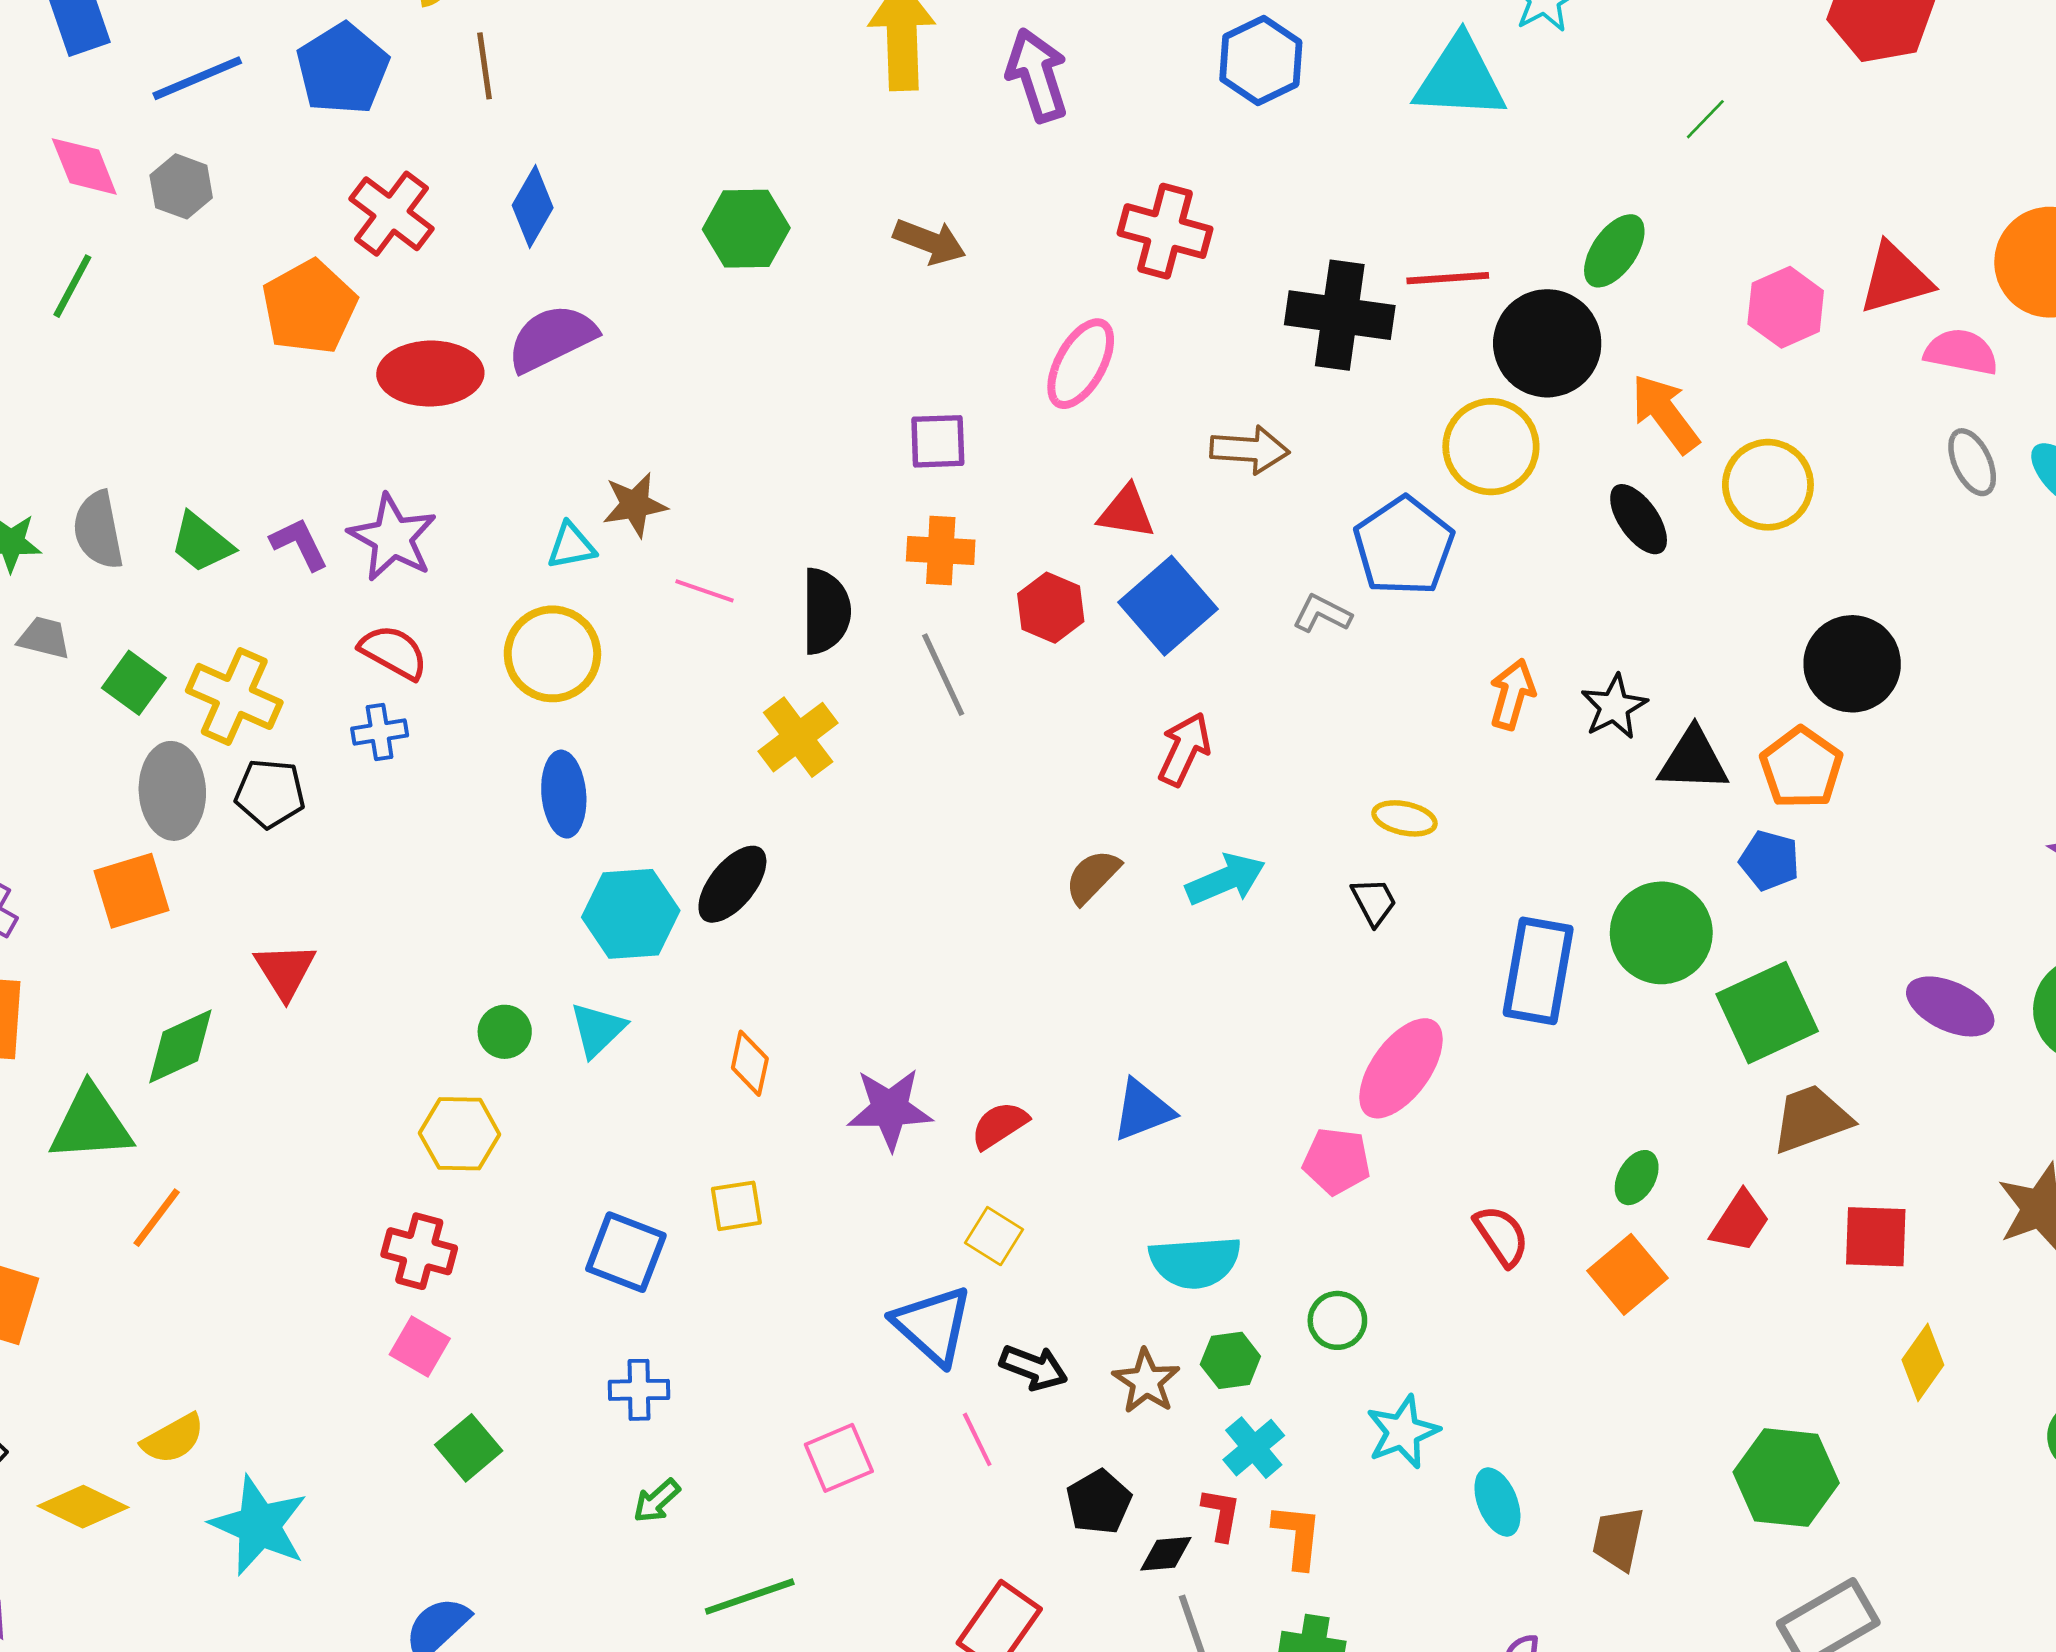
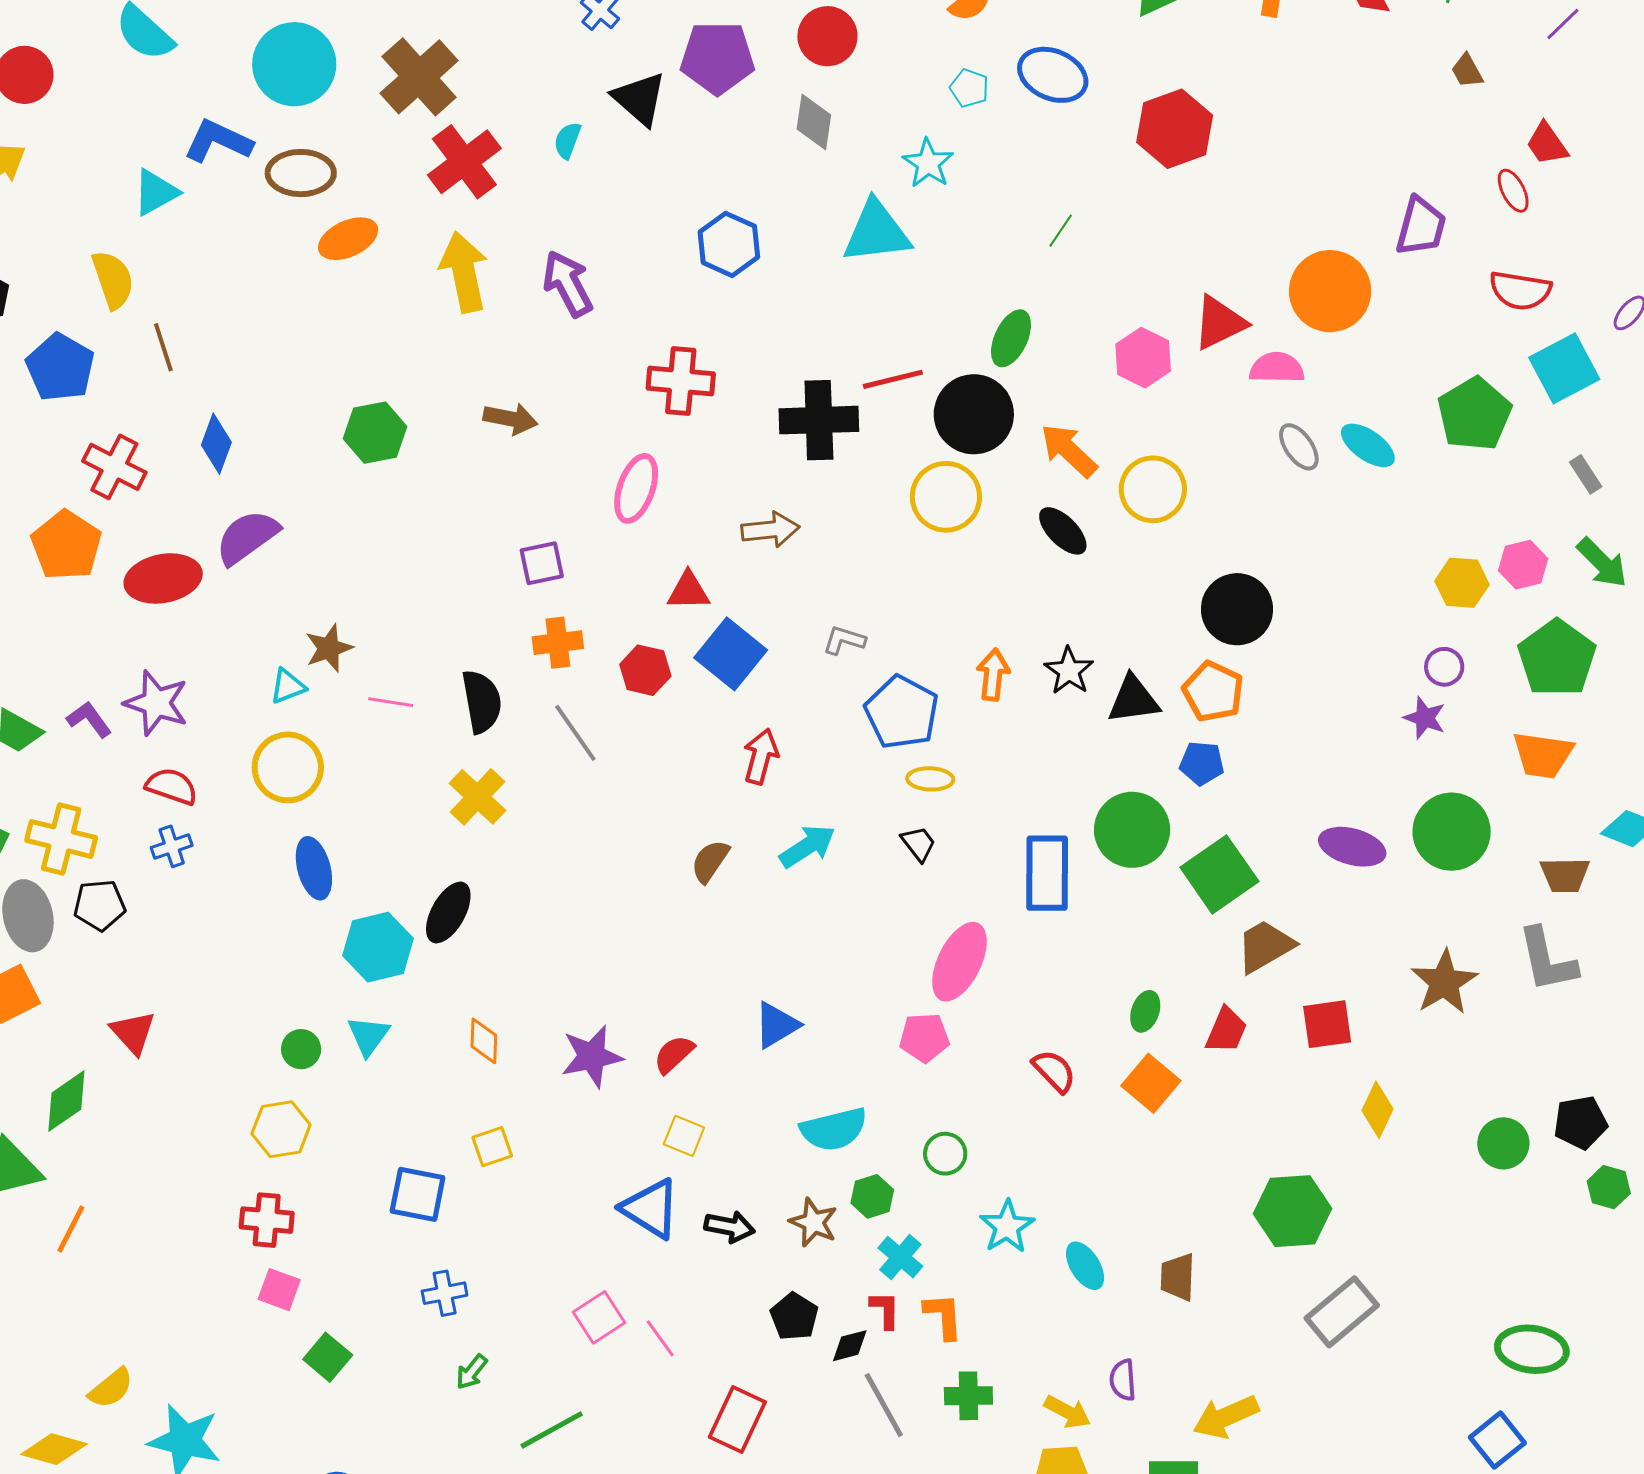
blue pentagon: (1404, 546) -> (902, 712), moved
pink line: (977, 1439) -> (660, 1338), moved

